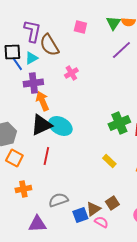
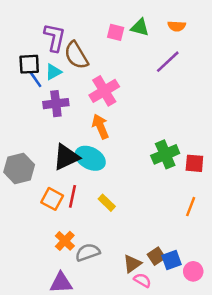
green triangle: (113, 23) -> (140, 27), moved, turned -49
pink cross: (71, 73) -> (104, 91), size x1.6
orange arrow: (42, 101) -> (100, 126), moved
orange square: (14, 158) -> (52, 199), moved
yellow rectangle: (109, 161) -> (107, 203), moved
orange cross: (23, 189) -> (65, 241), moved, turned -35
blue square: (80, 215) -> (172, 260), moved

